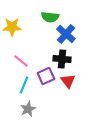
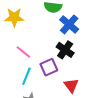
black cross: (62, 59) -> (65, 50), turned 30
red triangle: (68, 81) -> (71, 86), moved

